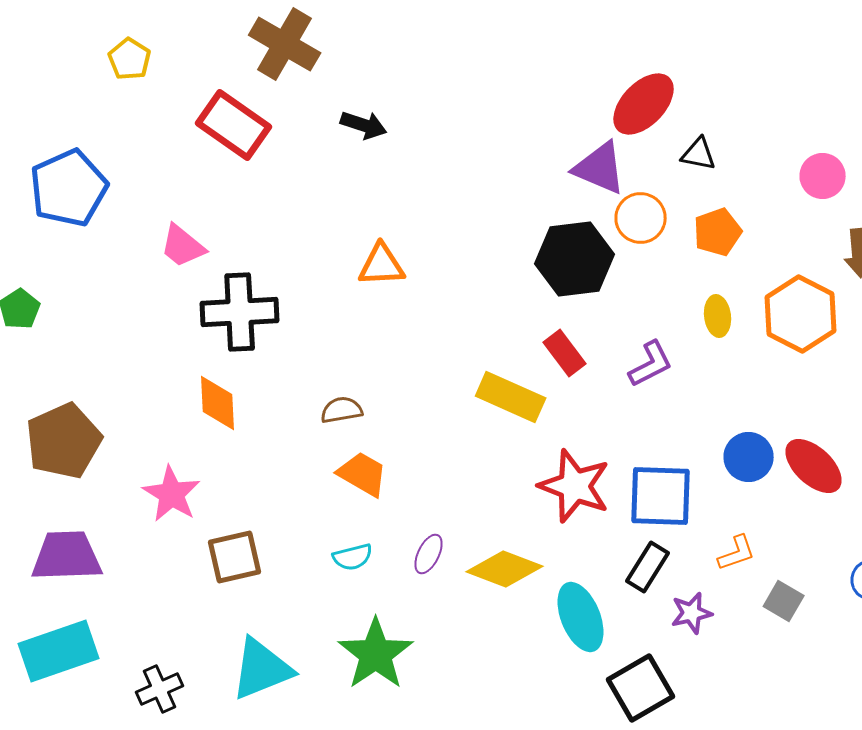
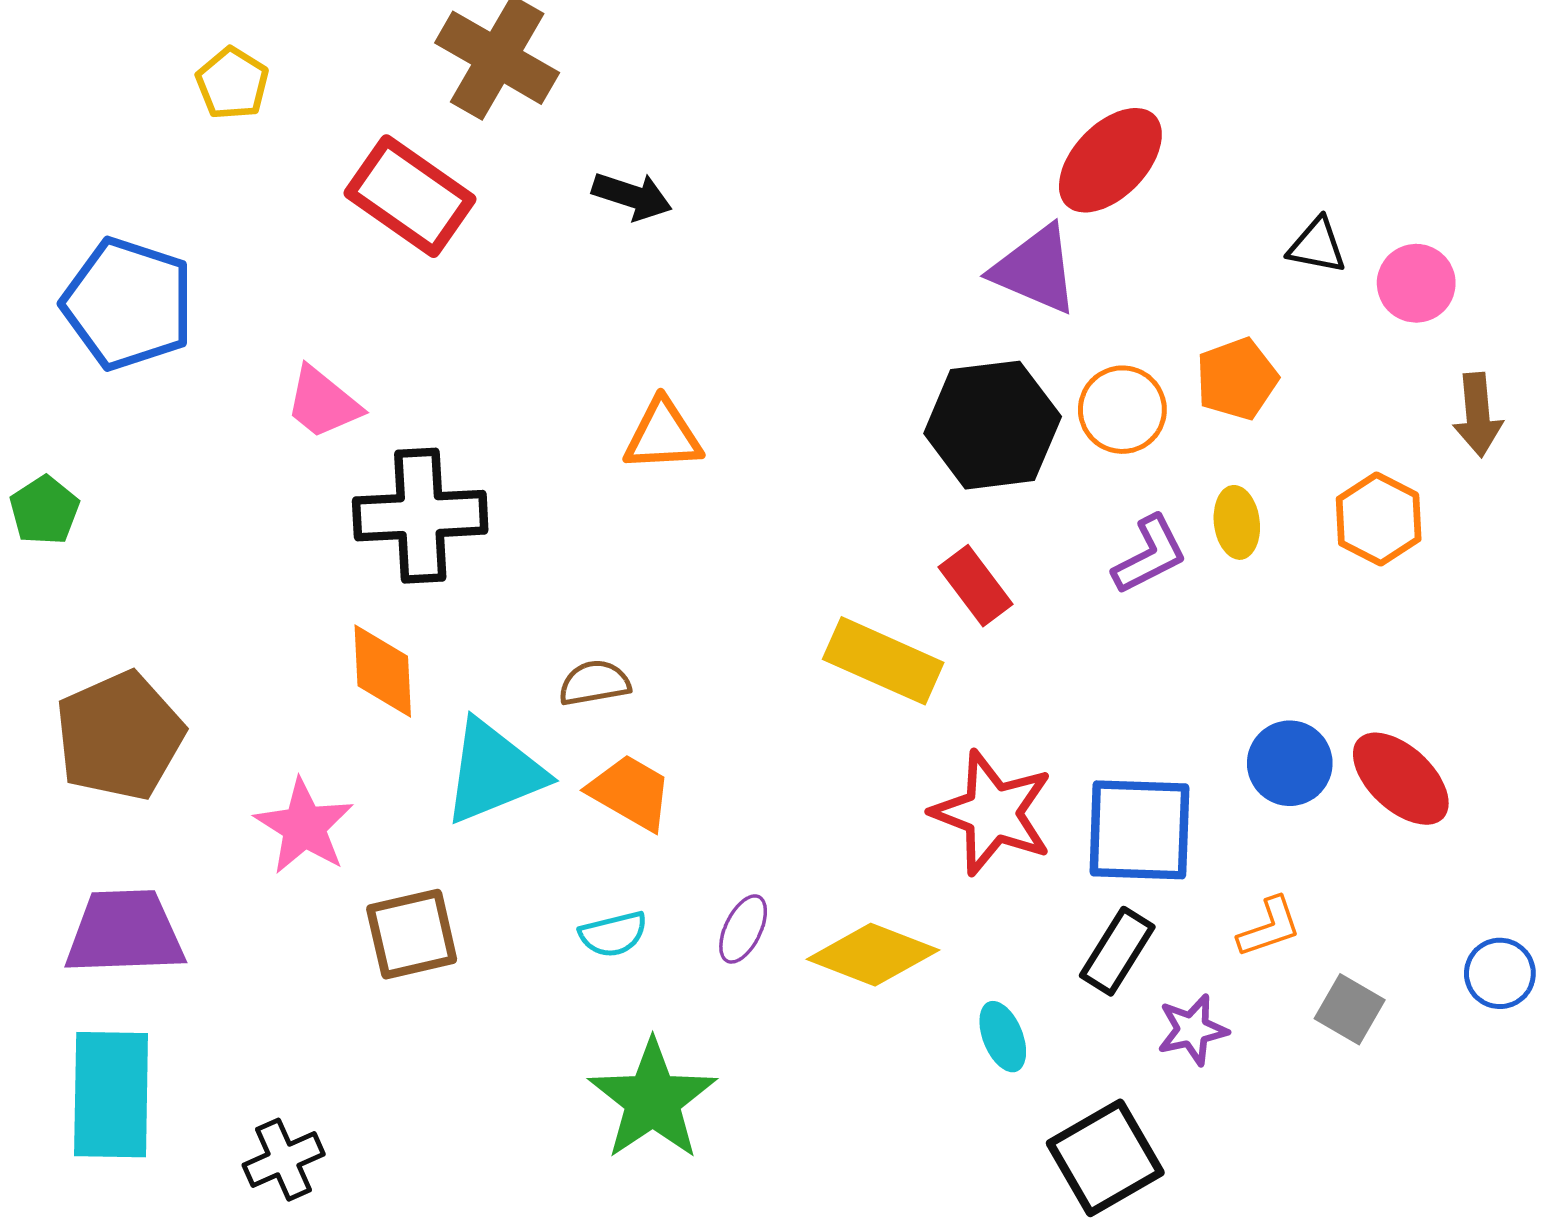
black triangle: (699, 154) -> (1317, 246), moved
blue pentagon: (69, 188) -> (128, 304), turned -30
orange circle: (641, 218) -> (1122, 410), moved
orange hexagon: (801, 314) -> (1379, 519), size x0.7
purple L-shape: (651, 364) -> (1150, 555), moved
cyan ellipse: (581, 617) -> (1003, 1037), size x0.6
cyan rectangle: (59, 651) -> (111, 1095), turned -70
cyan triangle: (262, 669) -> (494, 772), moved

